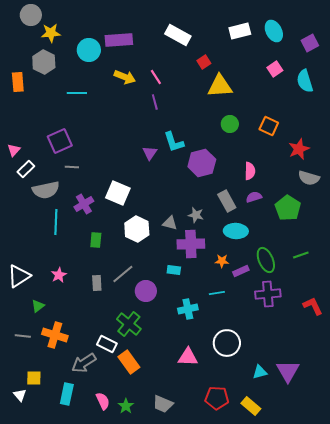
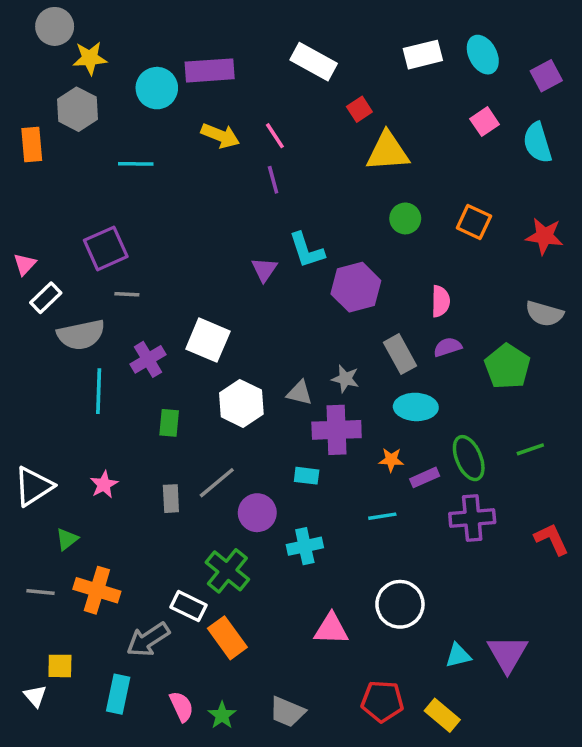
red star: (299, 149) -> (544, 236), moved, turned 30
cyan cross: (188, 309) -> (305, 546), moved

